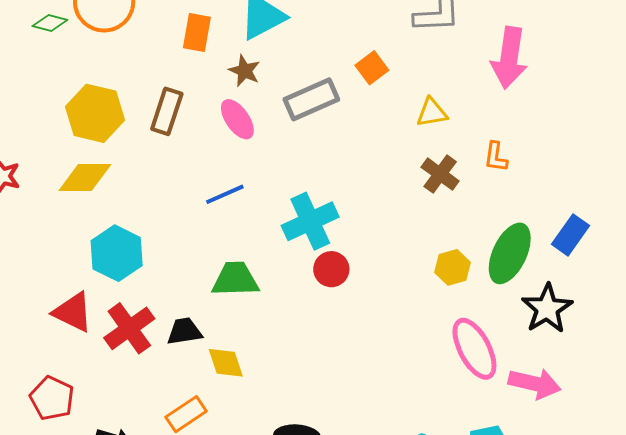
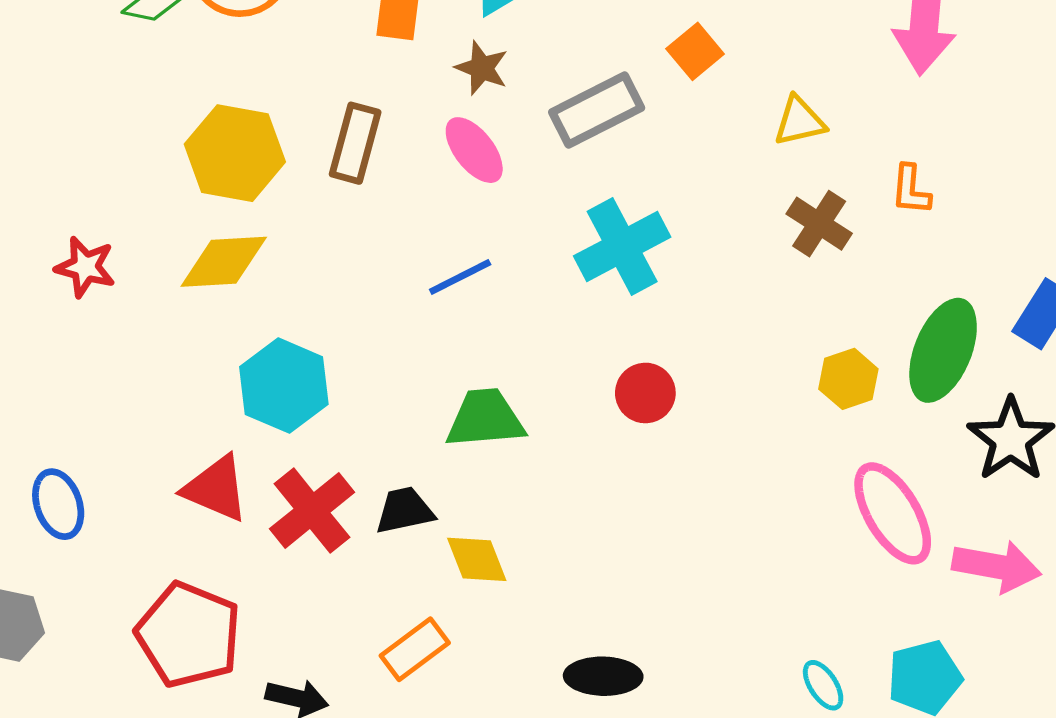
cyan cross: (310, 221) -> (622, 247), moved
red pentagon: (52, 398) -> (189, 635), size x1.4

